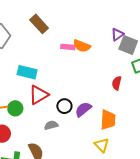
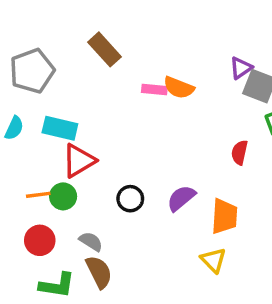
cyan rectangle: (27, 72) -> (60, 128), moved
red triangle: (39, 95) -> (79, 161), moved
black circle: (64, 106) -> (130, 199), moved
gray semicircle: (51, 125) -> (91, 241), moved, turned 48

